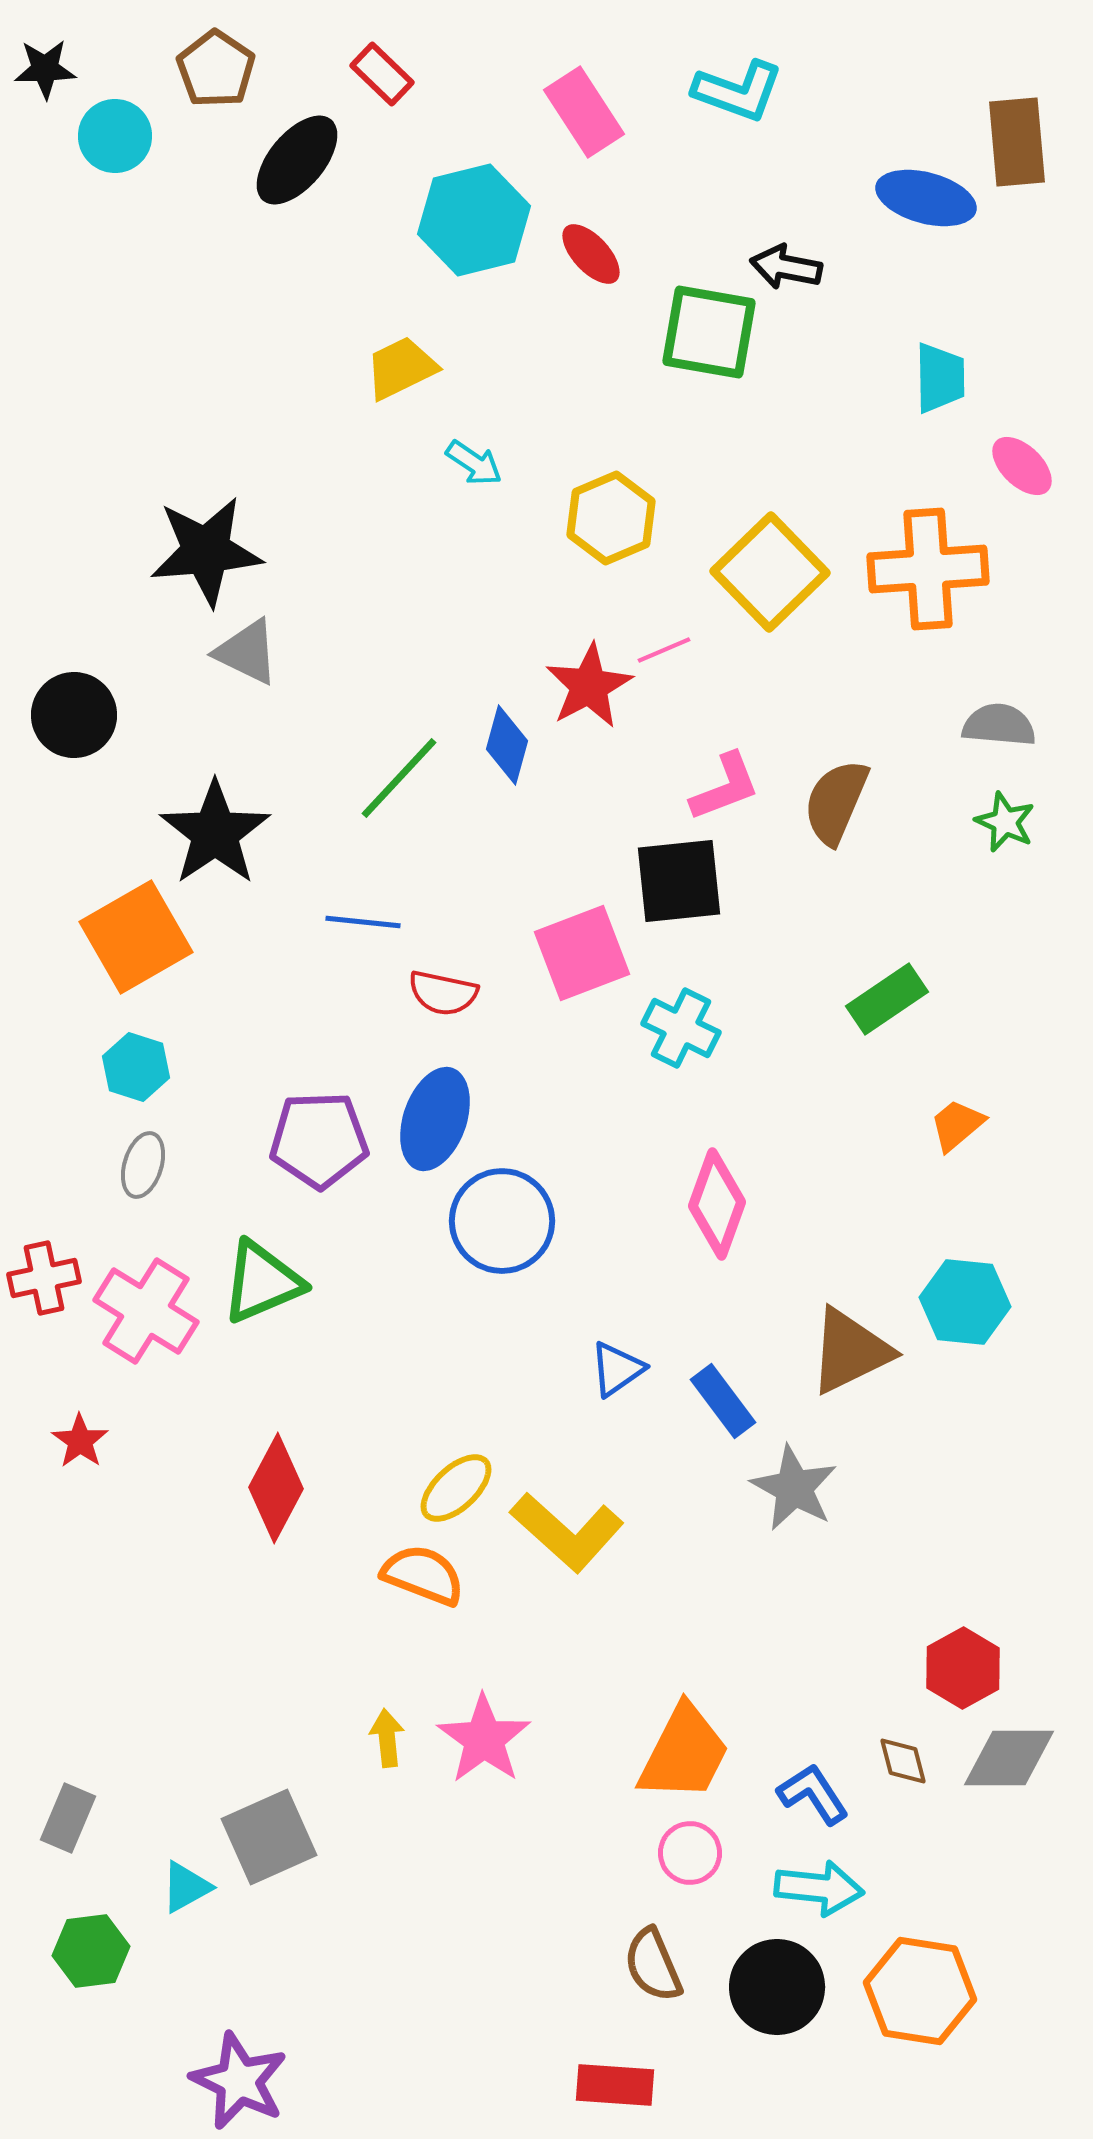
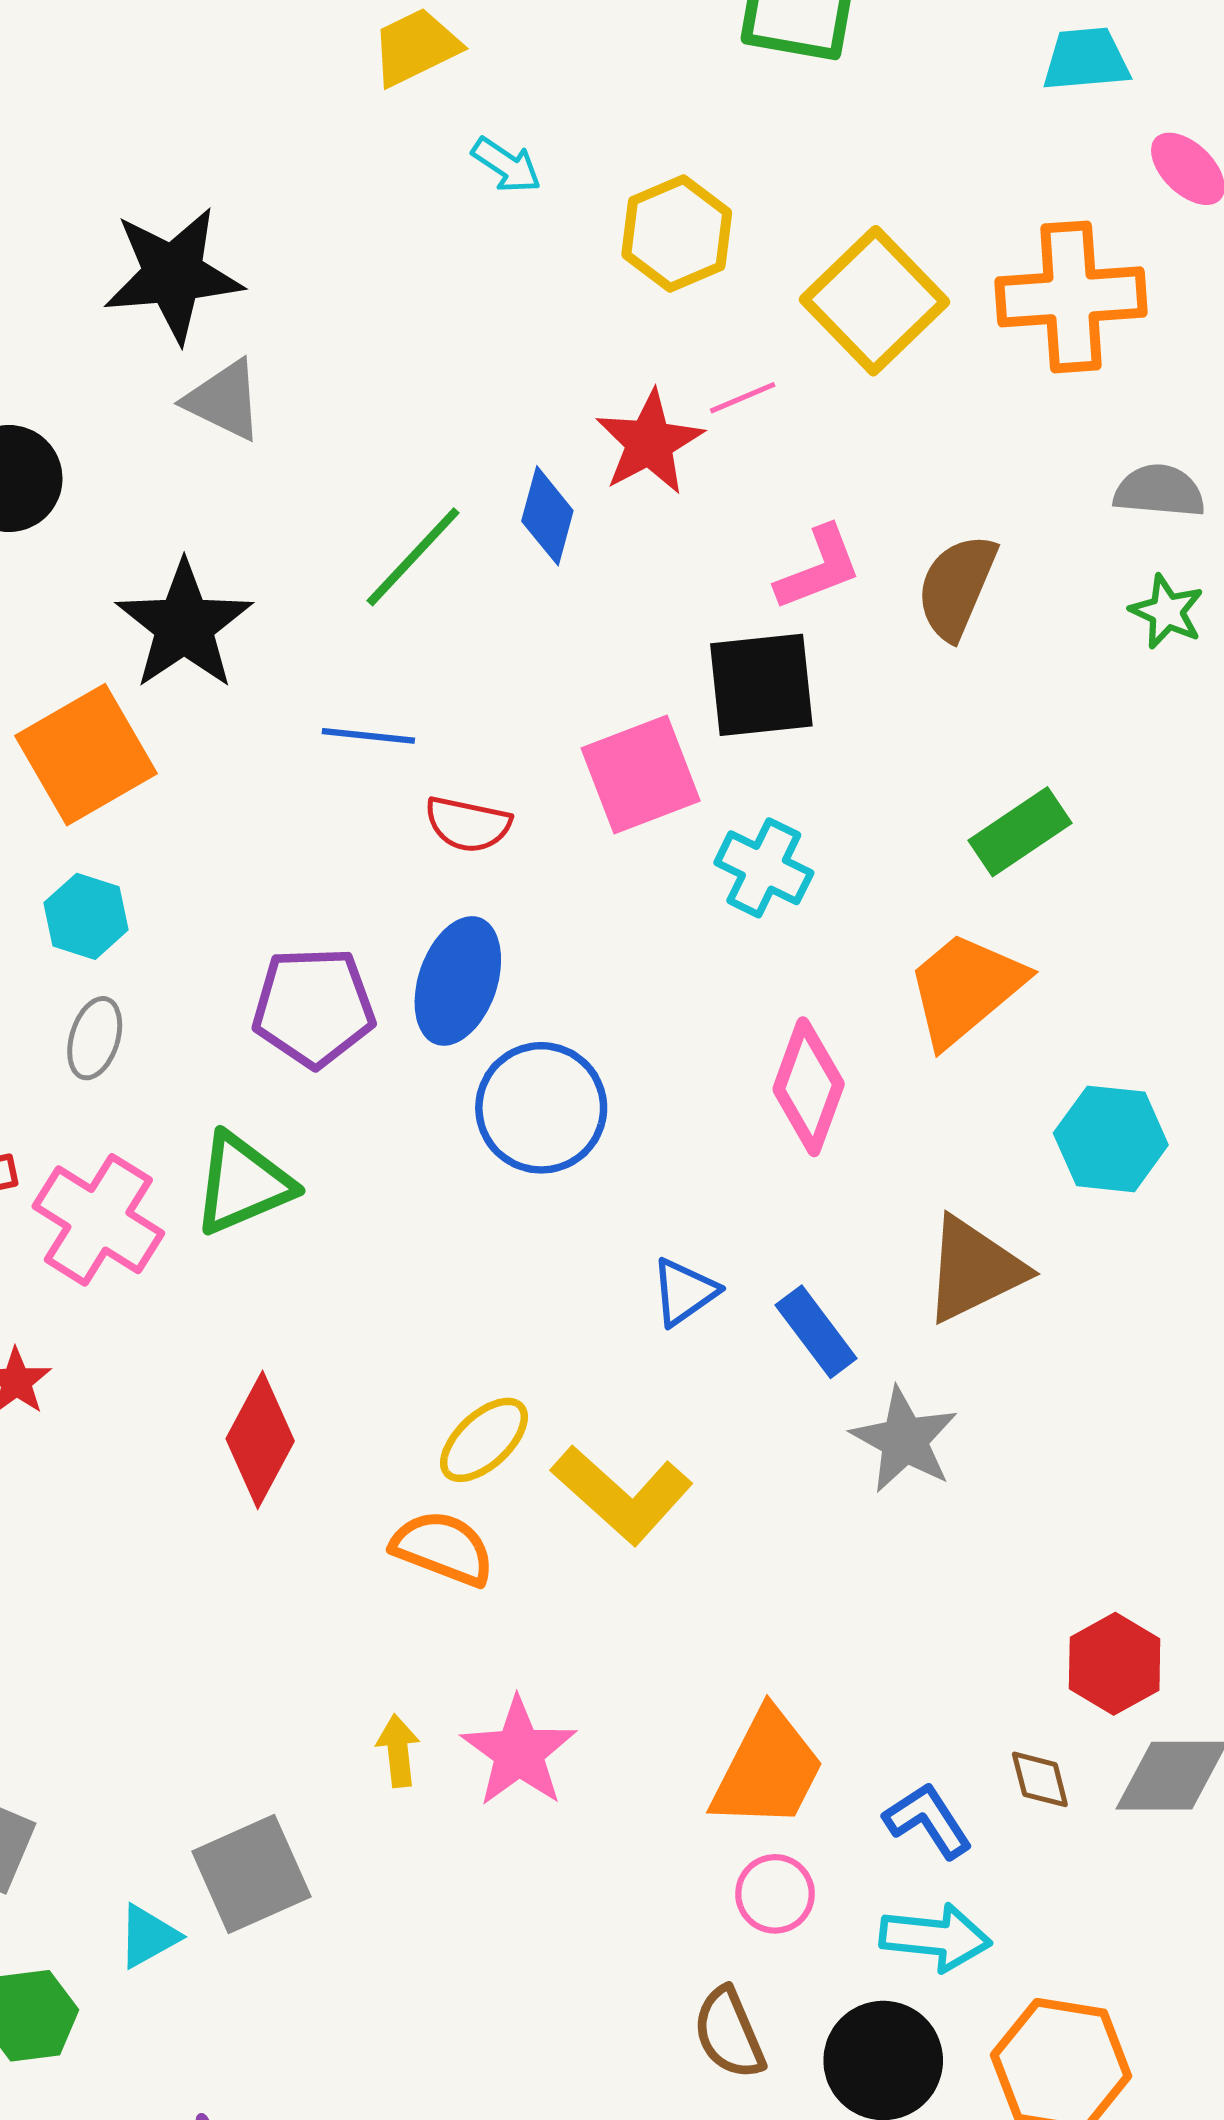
cyan trapezoid: (940, 378) -> (1086, 59), turned -94
orange trapezoid: (957, 1125) -> (965, 988), moved, size x1.8
cyan hexagon: (965, 1302) -> (1111, 1139), moved

